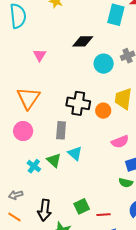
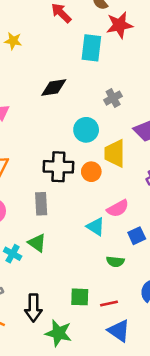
cyan circle: (104, 64) -> (86, 130), moved
cyan triangle: (75, 153) -> (96, 227), moved
green semicircle: (126, 183) -> (115, 262), moved
green square: (82, 206) -> (80, 297), turned 35

